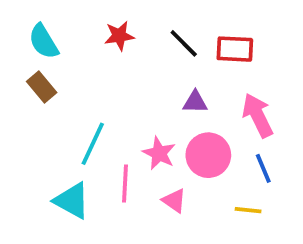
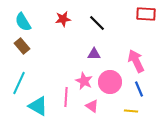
red rectangle: (235, 49) -> (146, 14), moved
purple triangle: (195, 102) -> (94, 54), moved
cyan line: (93, 144) -> (19, 83), moved

